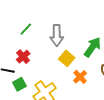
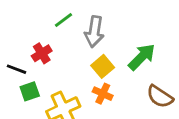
green line: (26, 29) -> (63, 20), moved
orange cross: (80, 77) -> (103, 94), moved, turned -32

